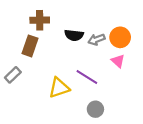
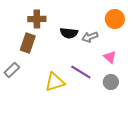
orange circle: (120, 37) -> (115, 19), moved
gray circle: (95, 109) -> (111, 82), moved

